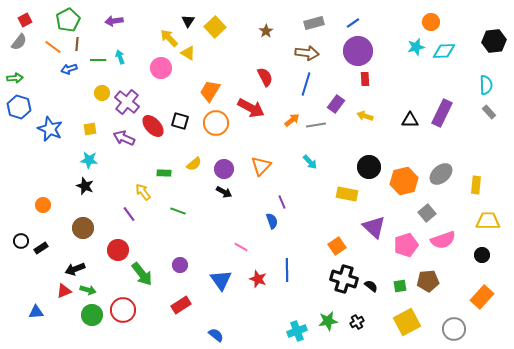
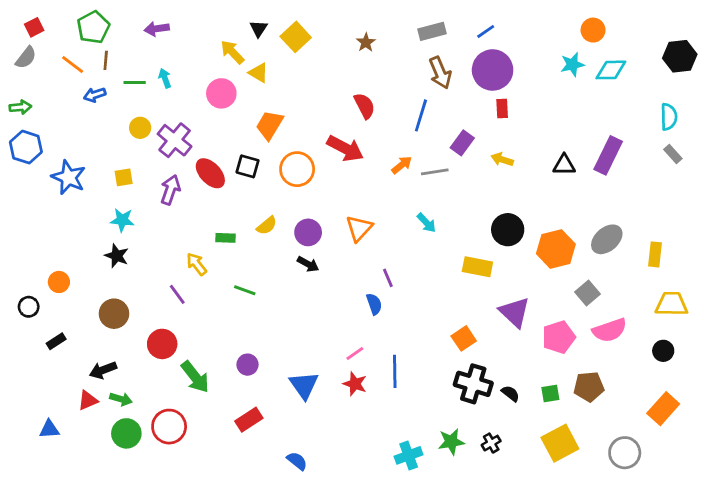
brown arrow: (307, 53) -> (440, 73), moved, turned 60
orange trapezoid: (210, 91) -> (270, 125), moved
purple arrow: (124, 138) -> (170, 190), turned 85
black circle: (21, 241) -> (29, 307), moved
pink line: (241, 247) -> (355, 354), moved, turned -64

